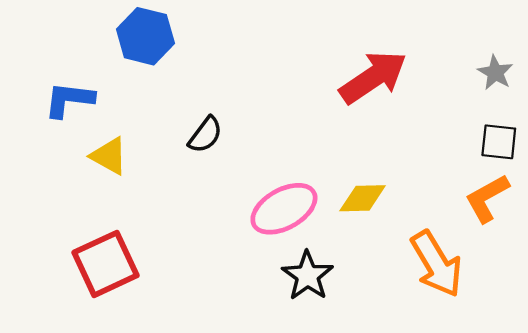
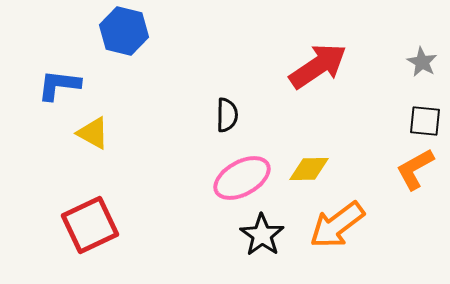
black semicircle: (205, 135) -> (227, 115), moved, turned -36
orange arrow: (437, 264) -> (337, 225), moved, turned 84

